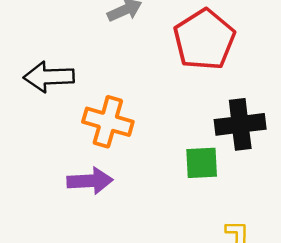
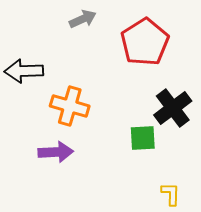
black cross: (240, 124) -> (173, 108), turned -30

